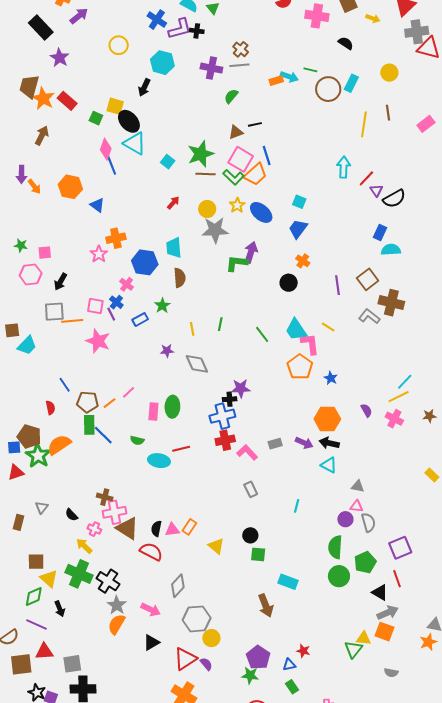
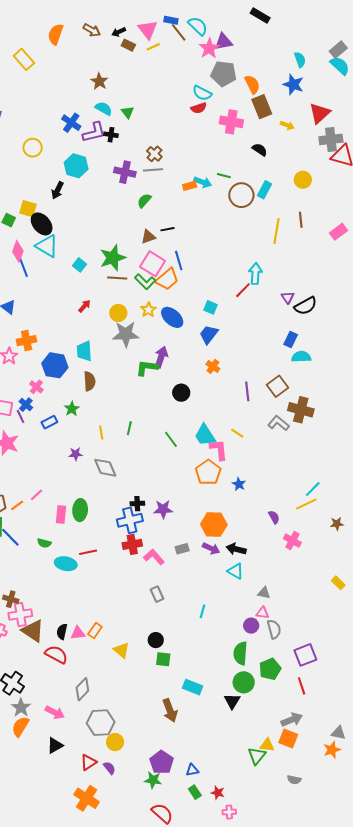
red line: (366, 178) -> (243, 290), moved
black circle: (289, 283) -> (181, 393), moved
purple star: (241, 388) -> (163, 509), moved
orange hexagon: (327, 419) -> (214, 525), moved
pink cross: (394, 419) -> (292, 541), moved
black triangle: (380, 593) -> (232, 701), moved, turned 30
red star: (303, 651) -> (218, 793), moved
red triangle: (185, 659) -> (89, 762), size x0.7

